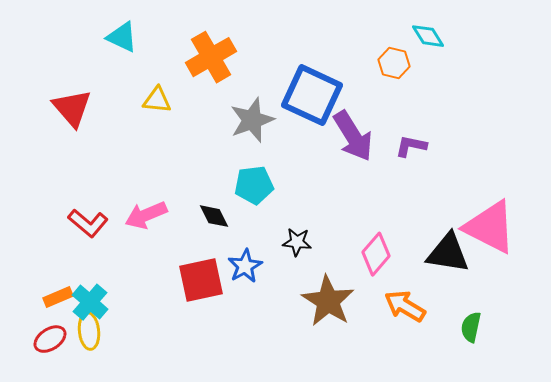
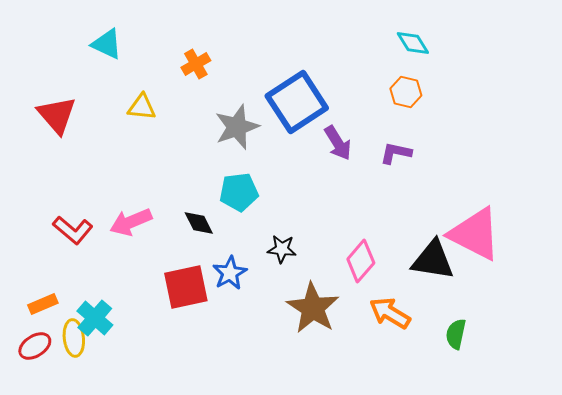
orange cross: (211, 57) -> (196, 64), size x0.6
orange hexagon: (394, 63) -> (406, 92), moved
blue square: (312, 95) -> (297, 102), turned 32
purple arrow: (353, 136) -> (338, 143), size x0.7
cyan cross: (90, 302) -> (95, 318), moved

